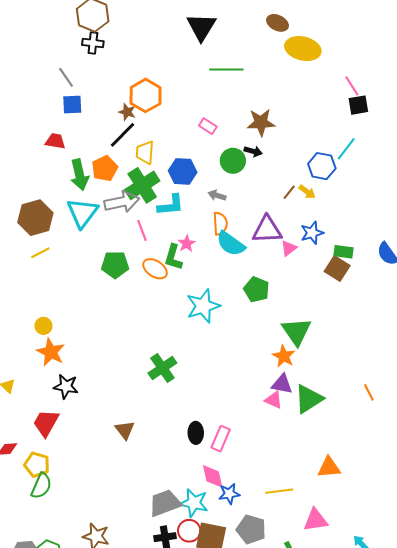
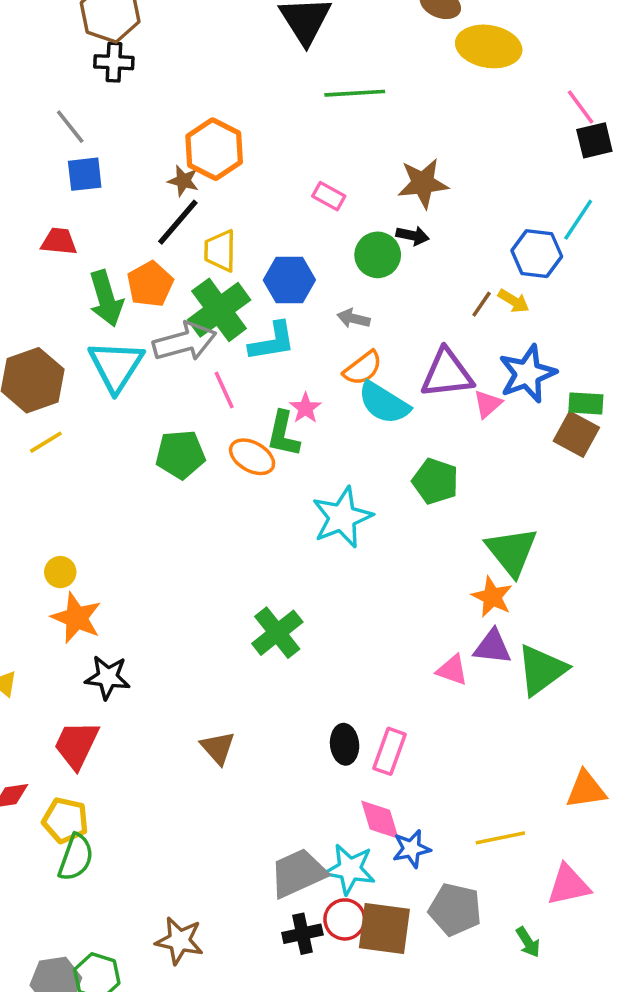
orange semicircle: (220, 223) -> (363, 368), turned 60
blue star: (312, 233) -> (527, 374), size x1.4
pink triangle: (274, 400) -> (452, 670), moved

